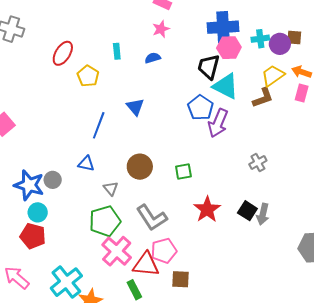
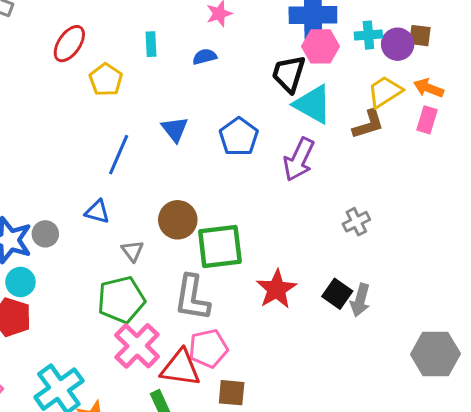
blue pentagon: (201, 108) -> (239, 137), moved
green square: (183, 172) -> (220, 247), moved, size x1.8
gray L-shape: (152, 218) -> (192, 298), turned 40

